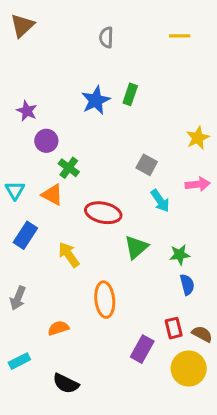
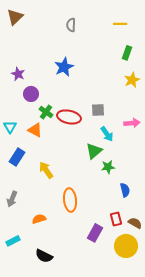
green rectangle: (130, 94) -> (127, 53), moved
yellow star: (198, 138) -> (132, 80), moved
gray square: (147, 165) -> (98, 110), turned -32
red ellipse: (103, 213) -> (69, 117), moved
green triangle: (136, 247) -> (94, 151), moved
green star: (180, 255) -> (108, 167), moved

